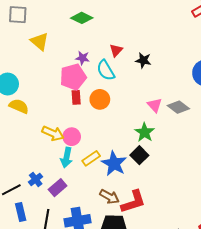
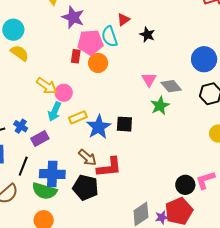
purple star: (83, 58) -> (73, 17), moved, size x1.6
pink pentagon: (73, 77) -> (90, 42), moved
green star: (145, 132) -> (160, 106), moved
black square: (139, 155) -> (124, 124), turned 36
blue cross: (36, 179) -> (21, 126), turned -32

